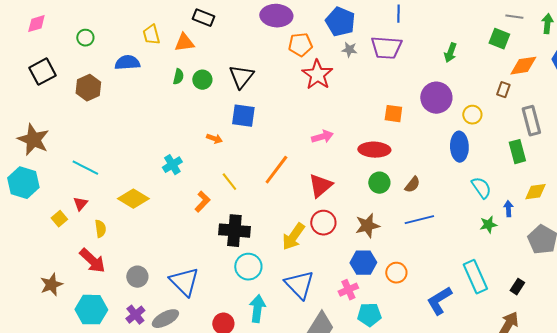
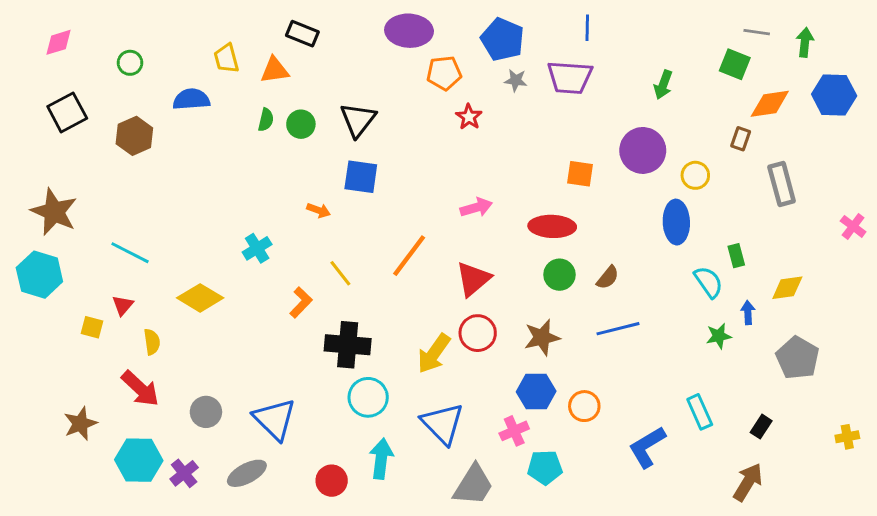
red star: (317, 75) -> (469, 117), size x0.6
green rectangle: (517, 152) -> (736, 256), moved, size x0.7
yellow square: (59, 219) -> (92, 327), turned -35
cyan rectangle: (475, 277) -> (700, 412), size x0.7
purple cross: (135, 315) -> (184, 473), moved

